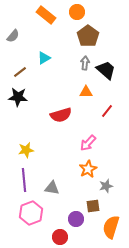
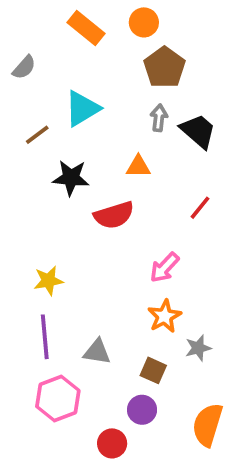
cyan triangle: (44, 58) -> (82, 109), size x1.5
orange triangle: (86, 92) -> (138, 167), moved
black star: (18, 97) -> (71, 178), moved
brown square: (93, 206) -> (153, 370), moved, turned 32

